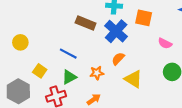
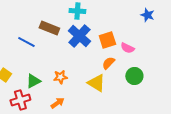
orange square: (144, 18) -> (107, 40), moved, turned -30
blue line: (68, 54) -> (26, 42), moved
orange semicircle: (118, 59) -> (108, 63), moved

